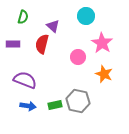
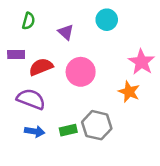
pink star: (102, 43) -> (141, 62), moved
red semicircle: (42, 44) -> (41, 67), moved, turned 54
pink circle: (78, 57) -> (81, 72), moved, size x1.5

